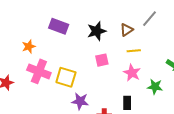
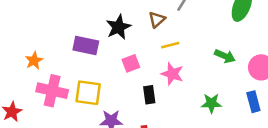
purple rectangle: (59, 26) -> (86, 46), moved
green star: (155, 87) -> (211, 103), moved
black rectangle: (127, 103) -> (149, 95), moved

